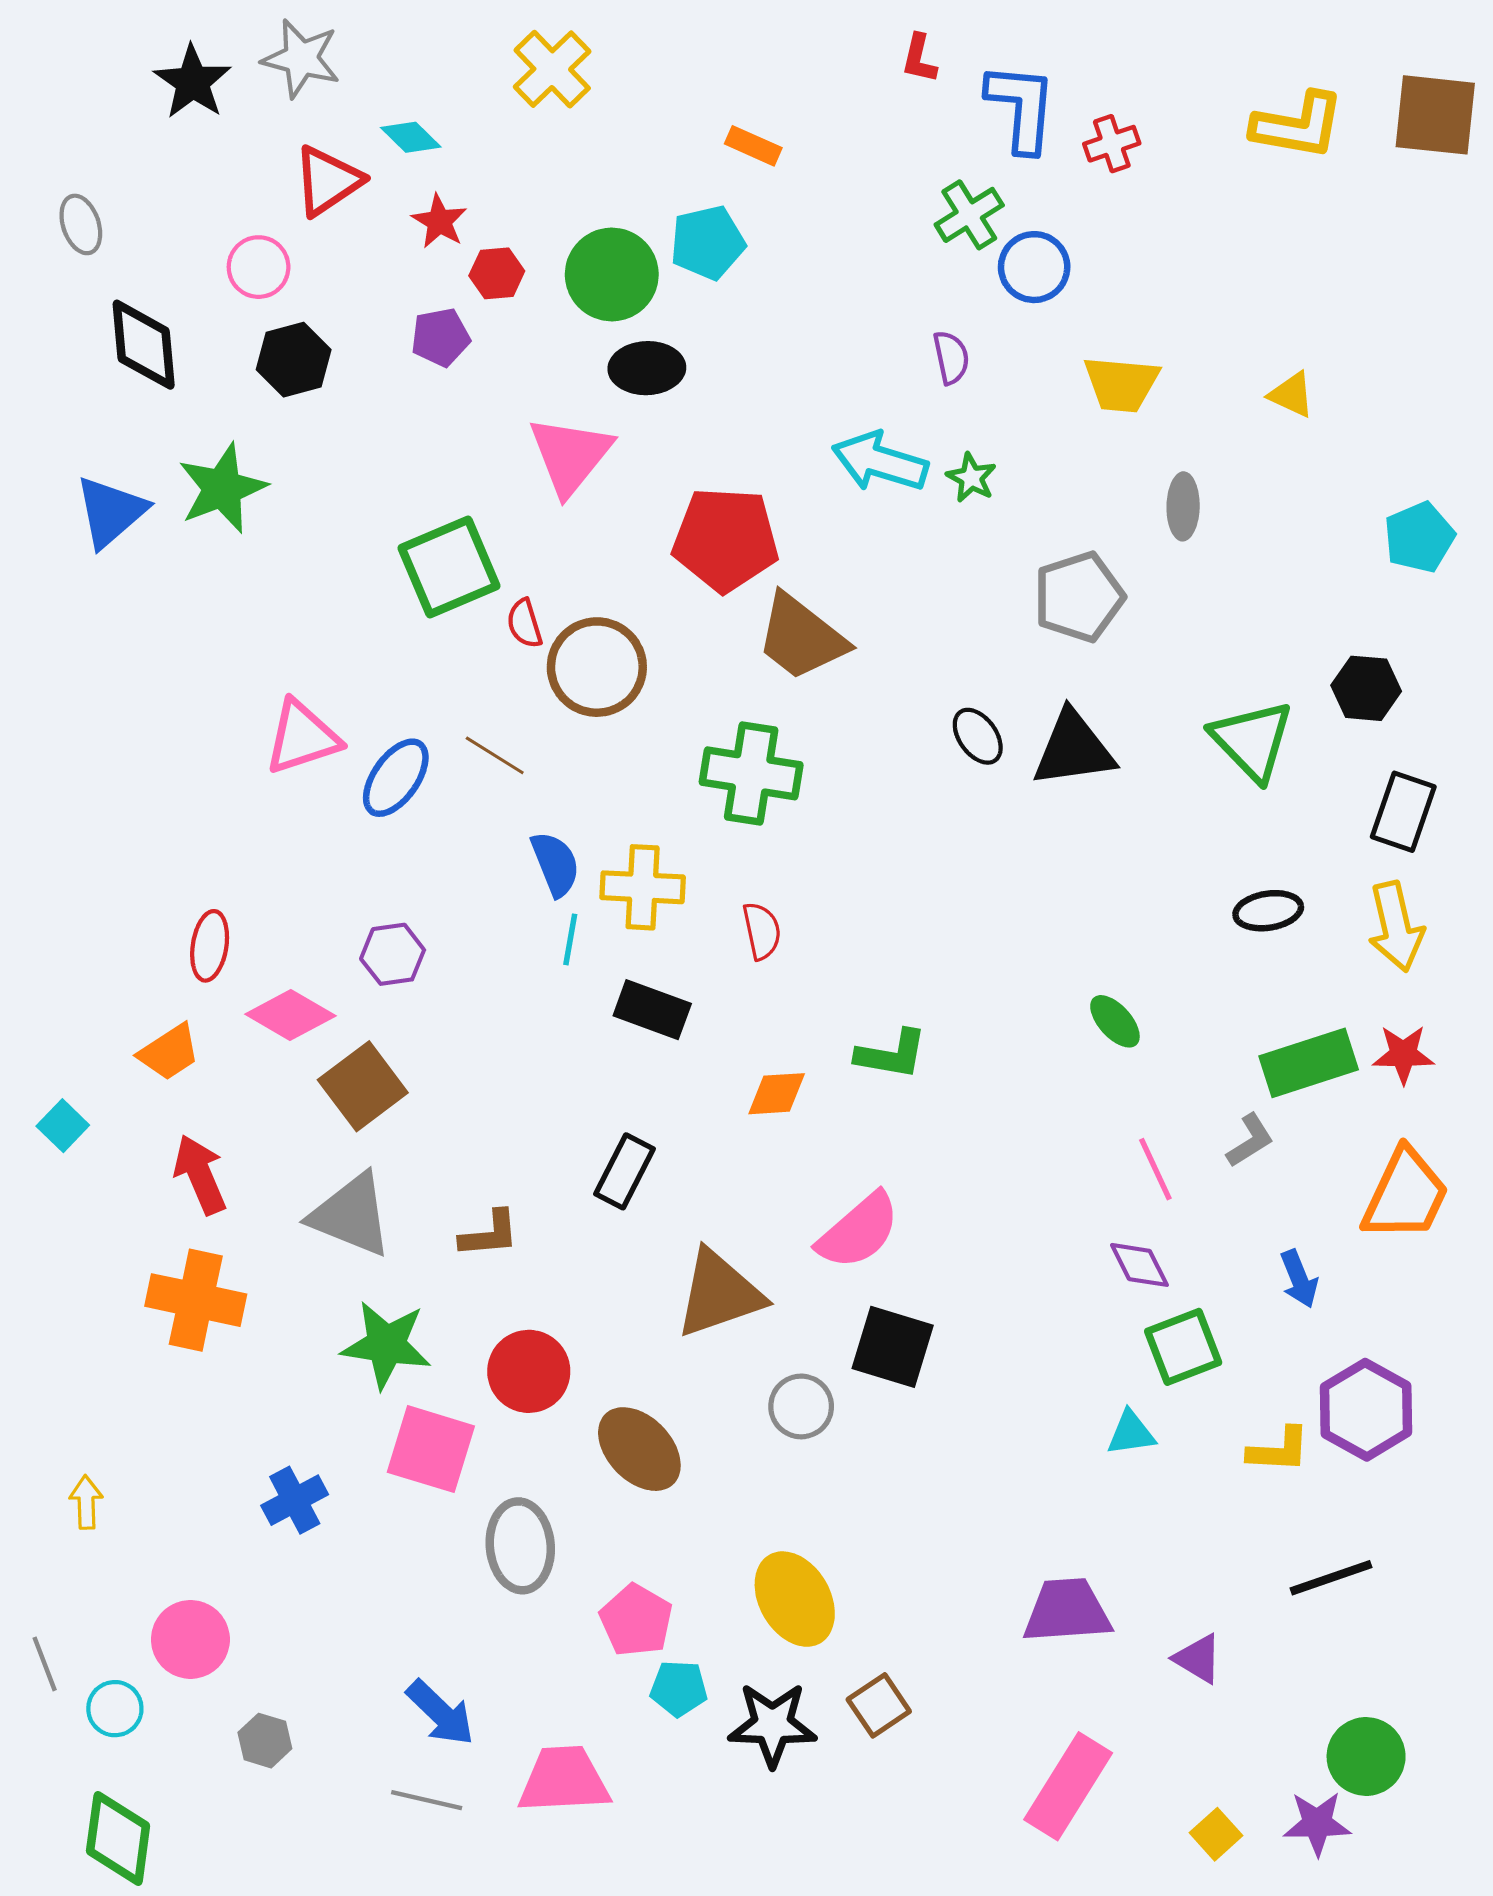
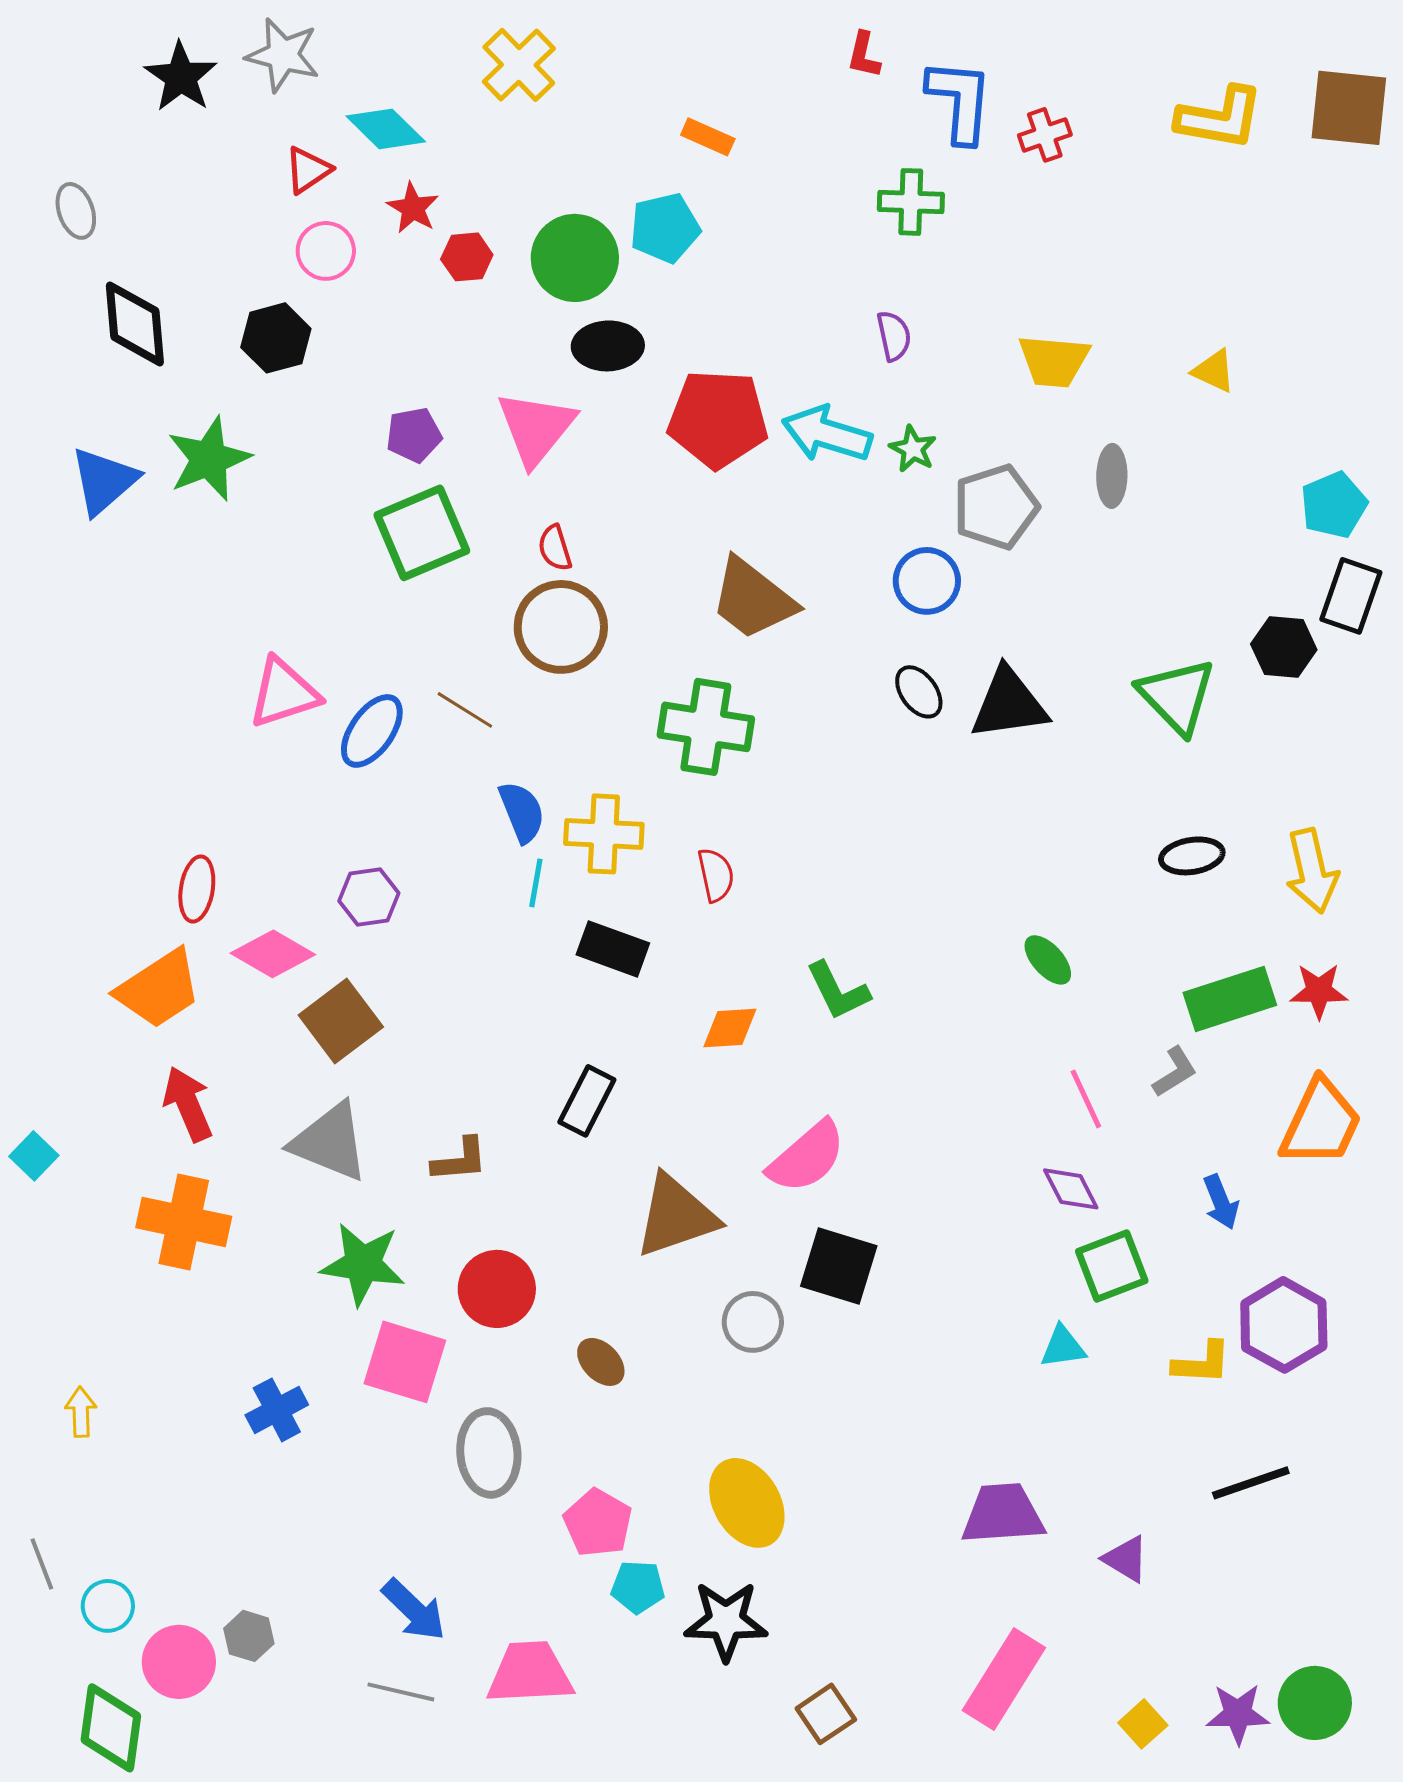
cyan diamond: (411, 137) -> (386, 129), size x1.4
red triangle: (328, 181) -> (308, 170), size x0.7
green cross: (969, 215) -> (911, 202), turned 34
pink circle: (259, 267) -> (326, 251), moved
blue circle: (1034, 267) -> (927, 581), moved
purple pentagon: (440, 337) -> (414, 435), moved
red pentagon: (726, 539) -> (718, 419), moved
gray pentagon: (1079, 597) -> (996, 507), moved
red semicircle: (525, 623) -> (555, 548), moved
black rectangle: (1403, 812) -> (1351, 596), moved
orange trapezoid: (169, 1052) -> (159, 989), size x1.5
green L-shape: (892, 1054) -> (838, 991), turned 54
cyan square: (63, 1126) -> (34, 1156), moved
brown ellipse: (639, 1449) -> (601, 1362), size x0.6
pink circle: (190, 1639) -> (179, 1662), moved
brown square: (879, 1705) -> (826, 1714), moved
green circle: (1366, 1757) -> (1315, 1703), moved

